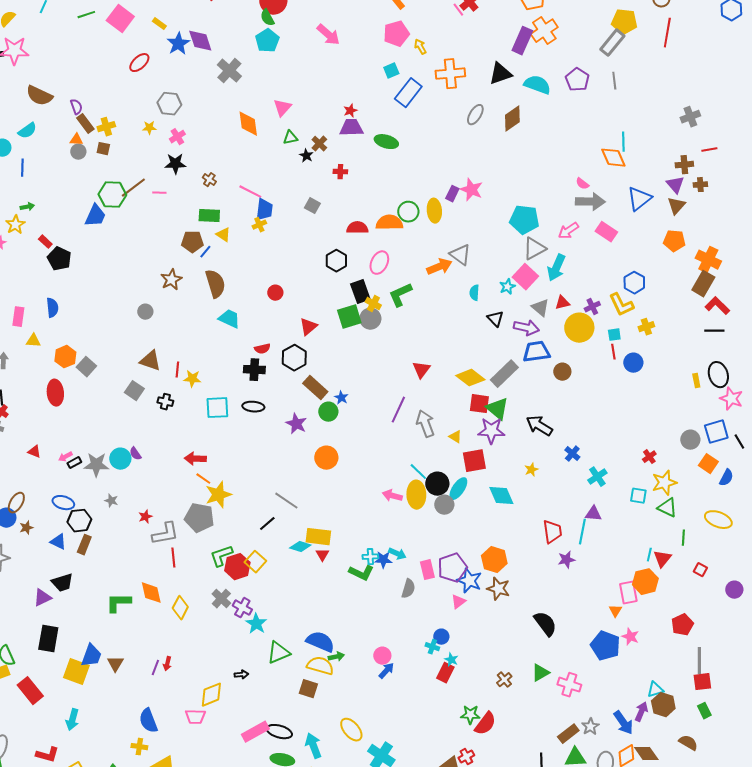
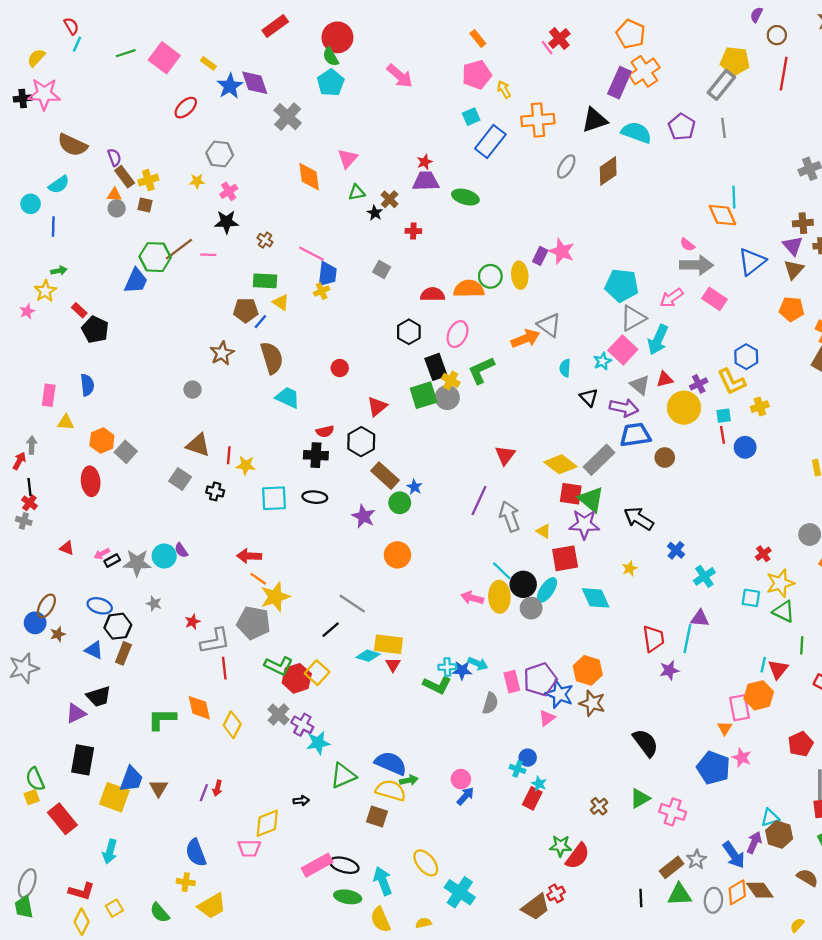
green L-shape: (221, 556) -> (279, 666), turned -135
cyan star: (256, 624) -> (318, 743), turned 30

